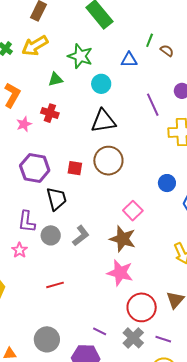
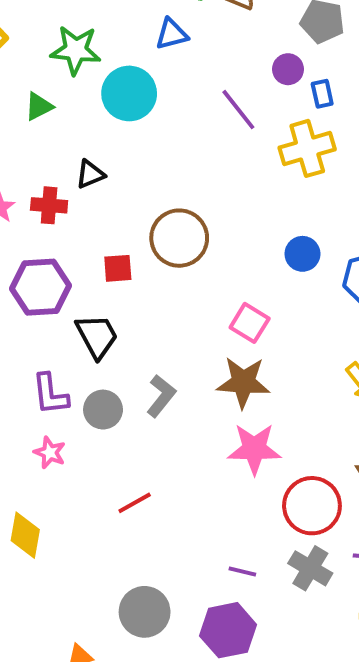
cyan circle: (101, 84) -> (129, 93), size x1.4
red cross: (50, 113) -> (49, 205), moved
black triangle: (103, 121) -> (90, 174), moved, size x0.6

